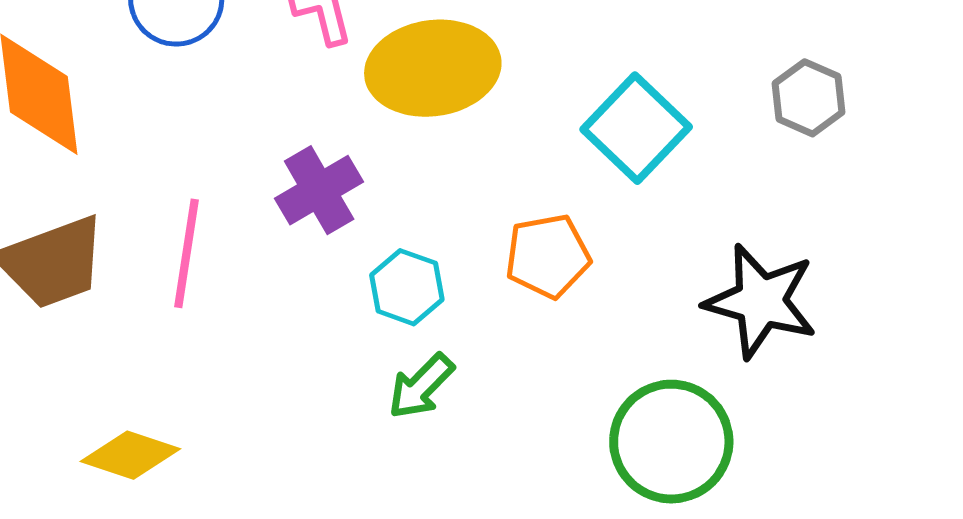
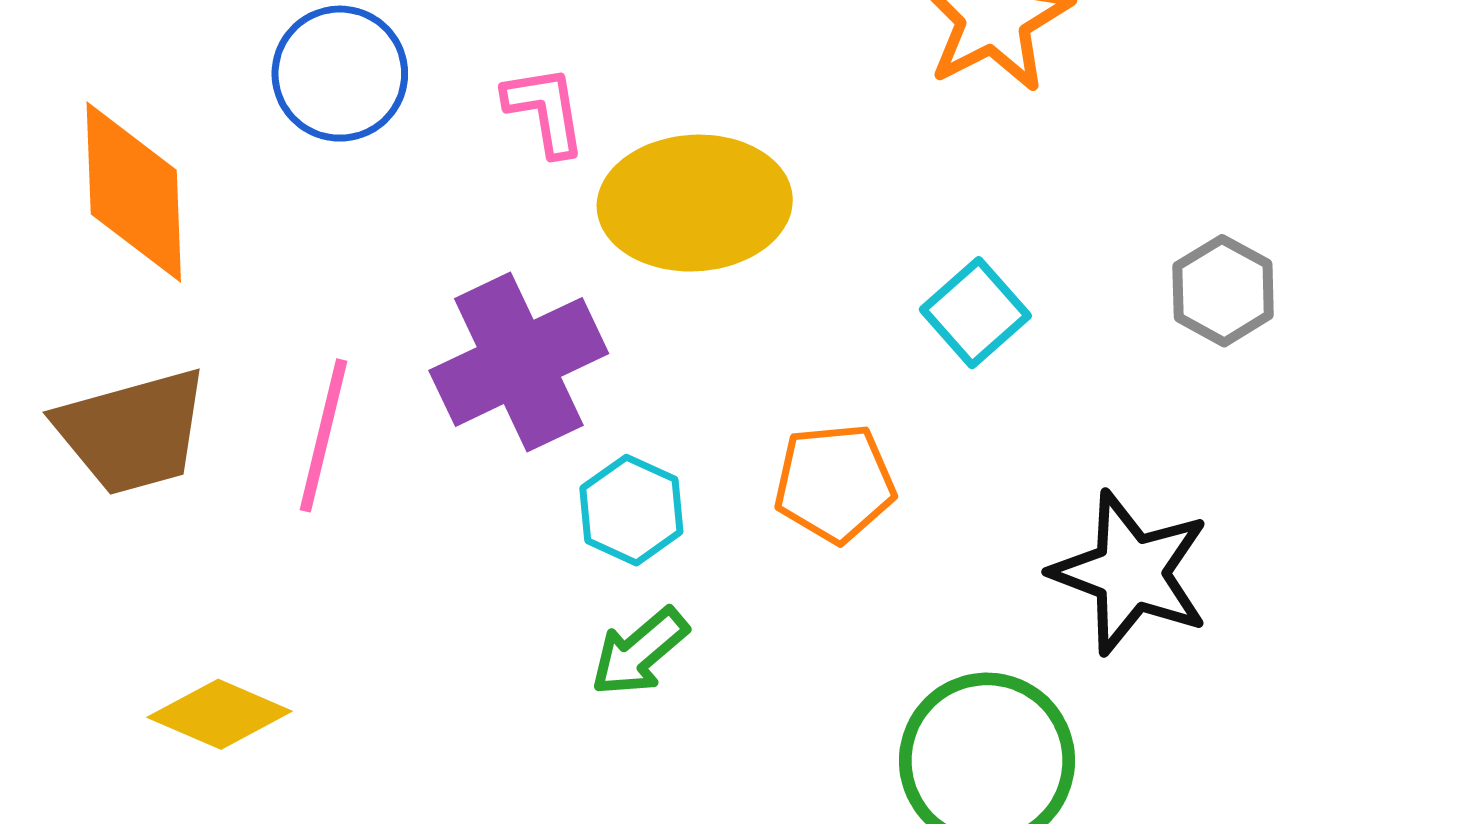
cyan square: (636, 128) -> (975, 313), size x0.7
purple cross: (319, 190) -> (519, 362), size x1.4

